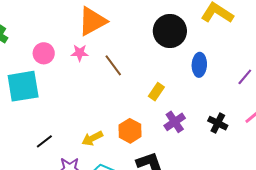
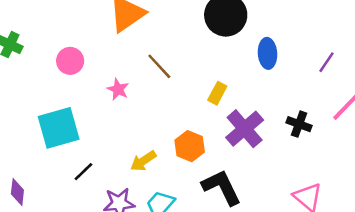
pink star: (80, 53) -> (118, 89), moved, turned 30
cyan square: (23, 86) -> (59, 128), moved
purple cross: (175, 122) -> (245, 129), size x1.4

